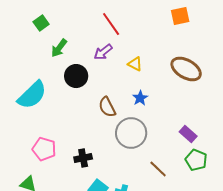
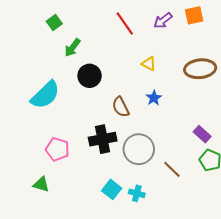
purple arrow: (103, 52) -> (163, 20), moved
brown ellipse: (186, 69) -> (200, 69), turned -36
gray circle: (131, 133) -> (139, 149), moved
black cross: (83, 158) -> (103, 139), moved, size x1.5

